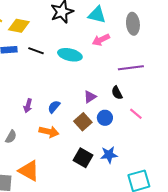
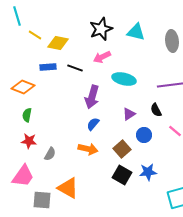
pink arrow: (101, 40) -> (102, 57), moved
cyan ellipse: (70, 55) -> (124, 79), moved
purple arrow: (28, 106) -> (92, 97), moved, size x1.6
brown square: (83, 122) -> (122, 149), moved

